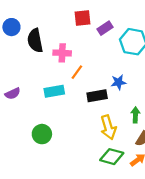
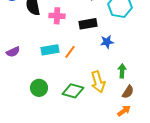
orange line: (77, 72) -> (70, 52), moved
black rectangle: (97, 96) -> (88, 24), moved
green diamond: (112, 157) -> (73, 91), moved

